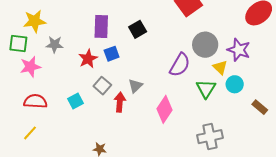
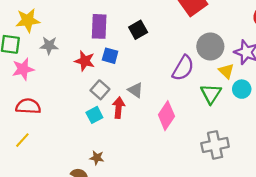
blue square: (112, 54) -> (110, 56), turned 35
red star: (88, 59) -> (85, 61), turned -30
gray triangle: (135, 86) -> (135, 90), turned -42
cyan square: (75, 101) -> (94, 115), moved

